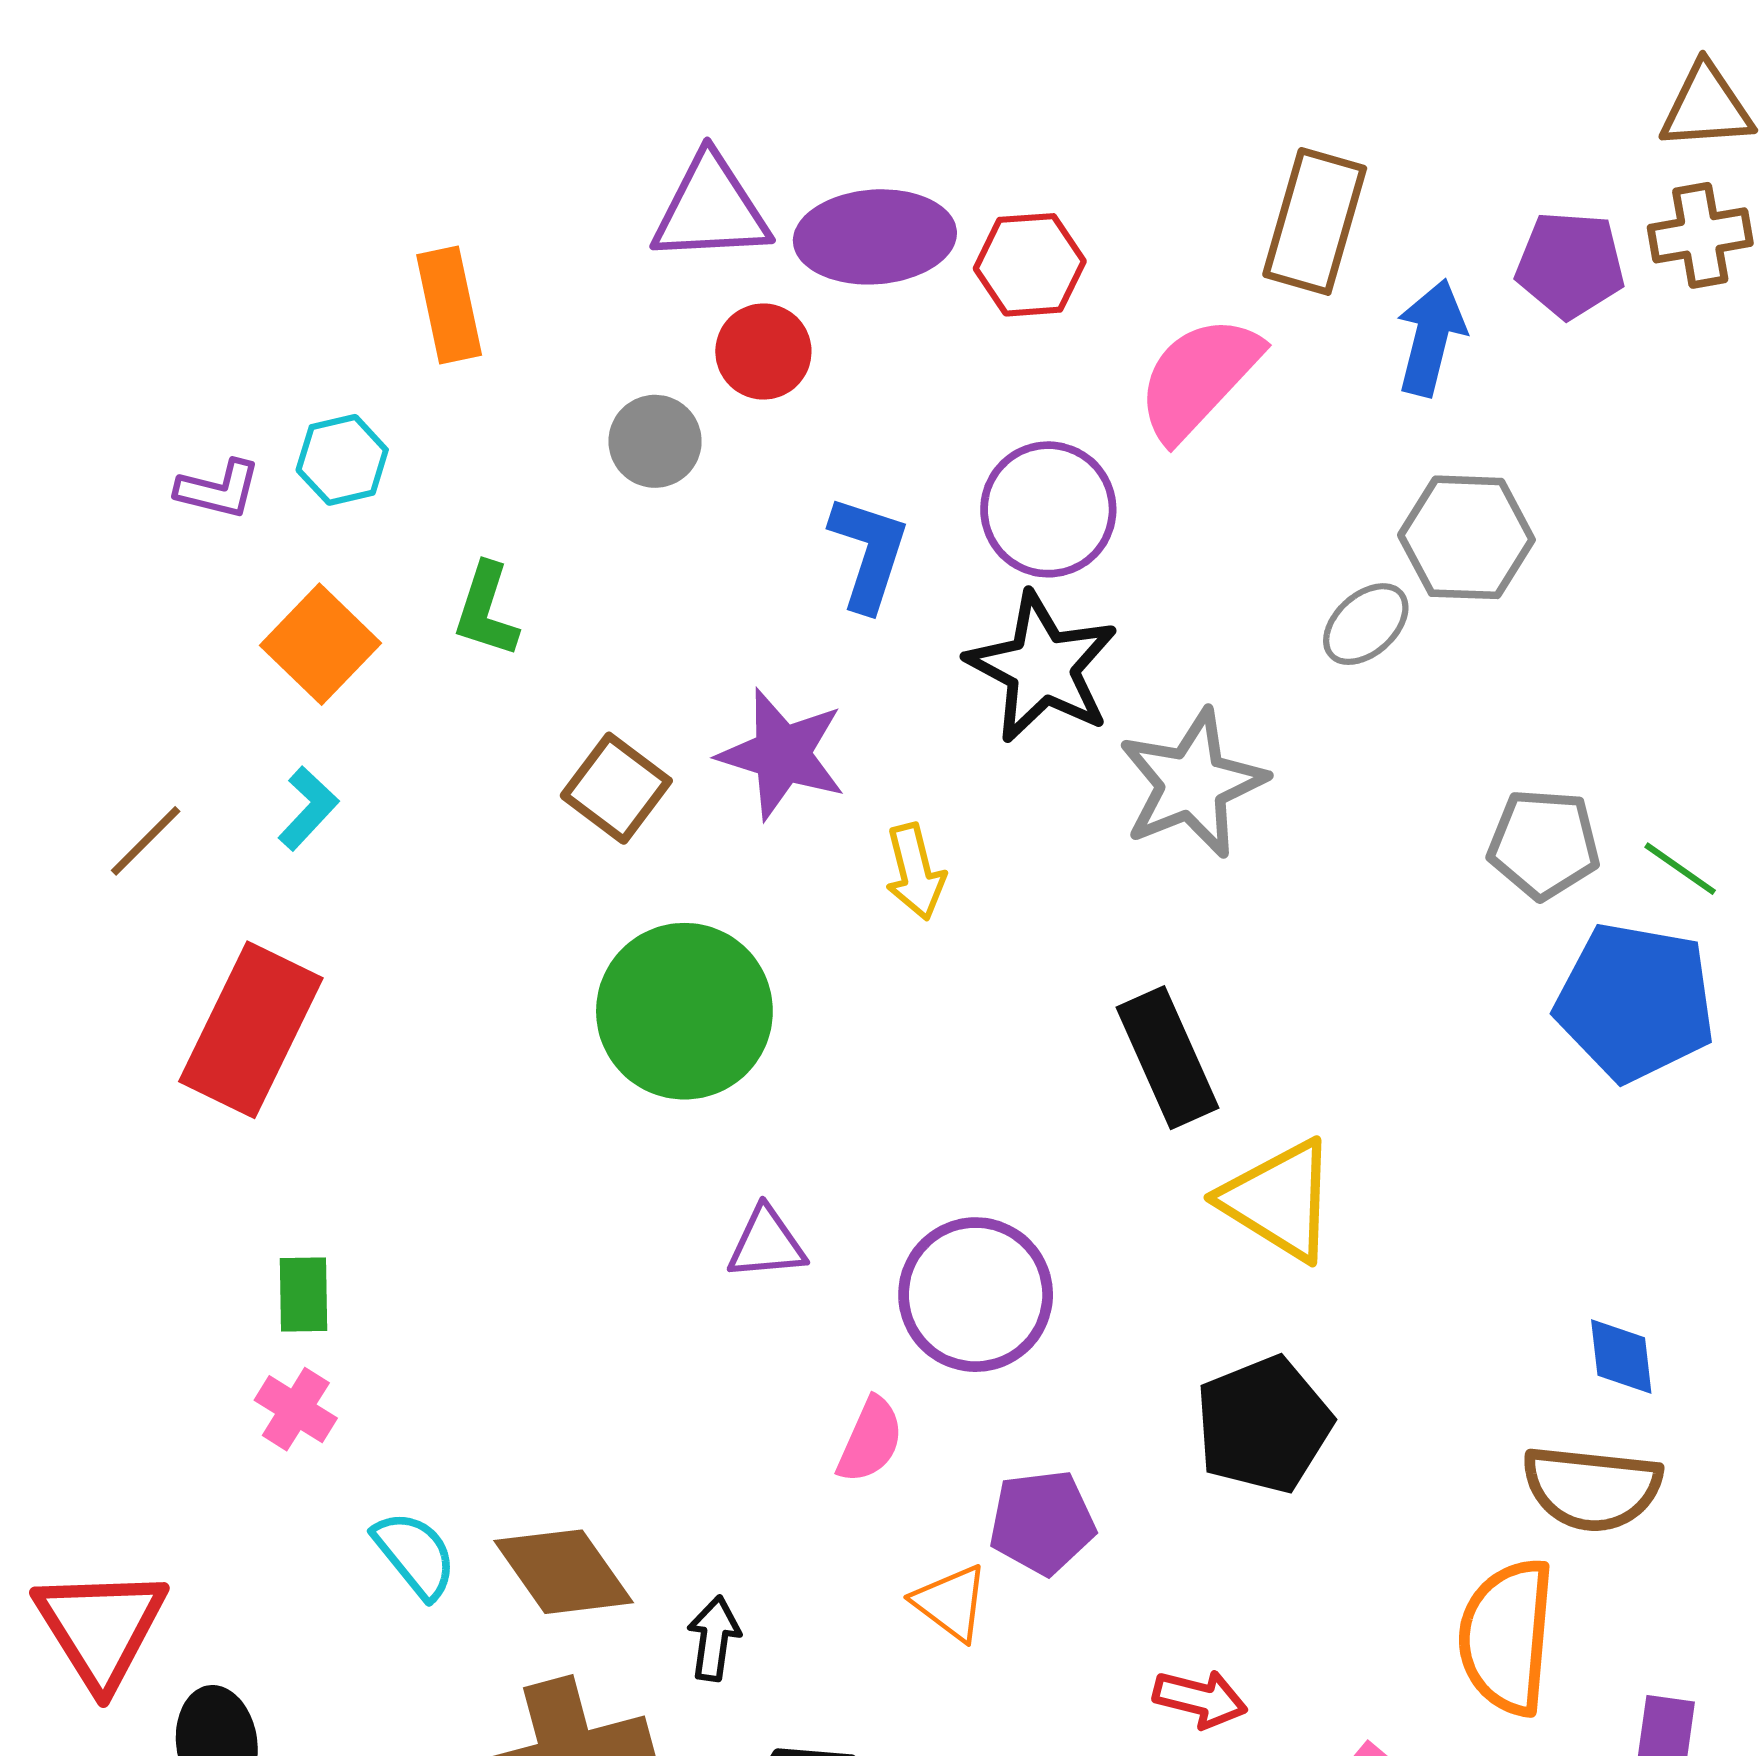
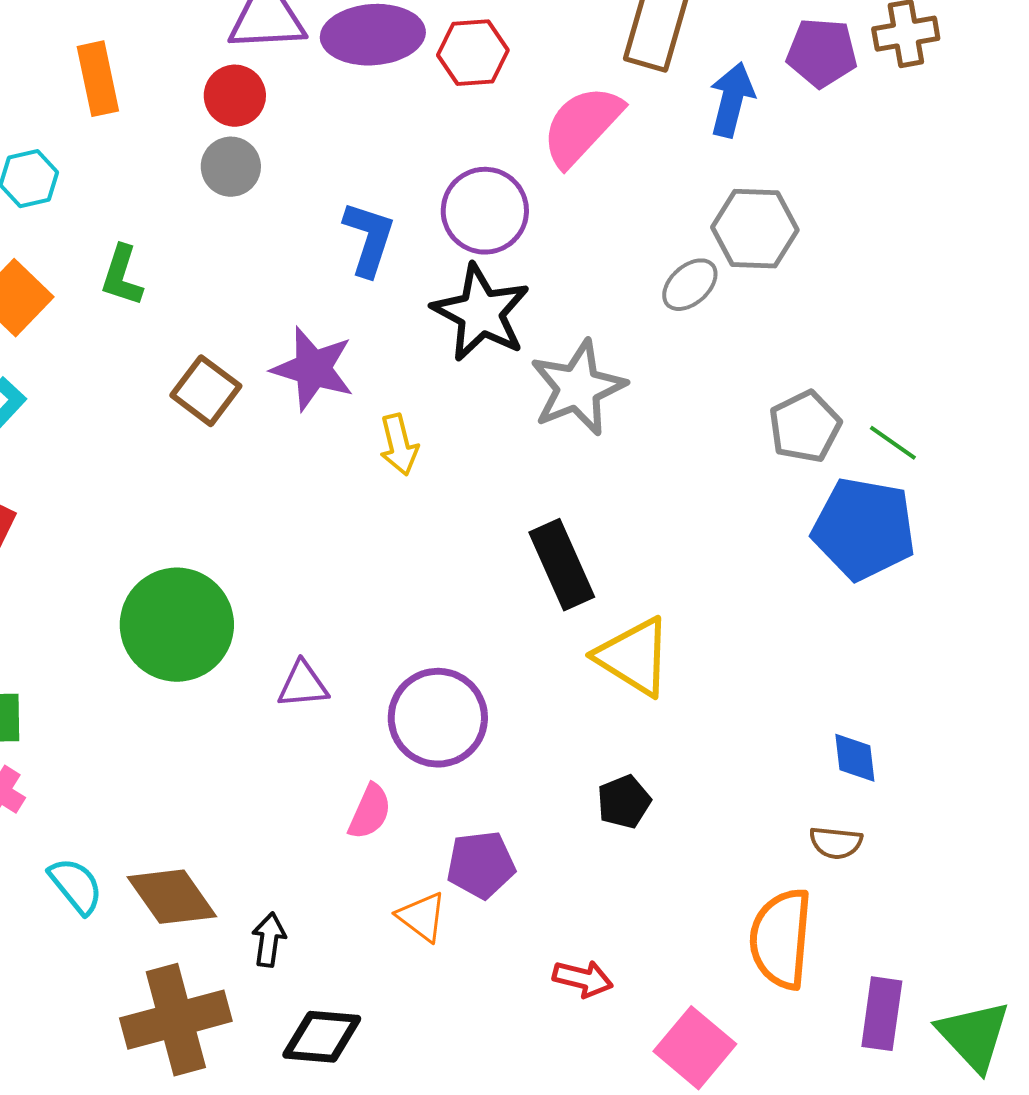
red circle: (763, 352) -> (235, 96), moved
gray pentagon: (1544, 844) -> (805, 427), turned -30
green circle: (684, 1011) -> (177, 625), moved
black pentagon: (1264, 1425) -> (624, 802), size x0.6
brown semicircle: (1592, 1488) -> (836, 843), size x0.6

